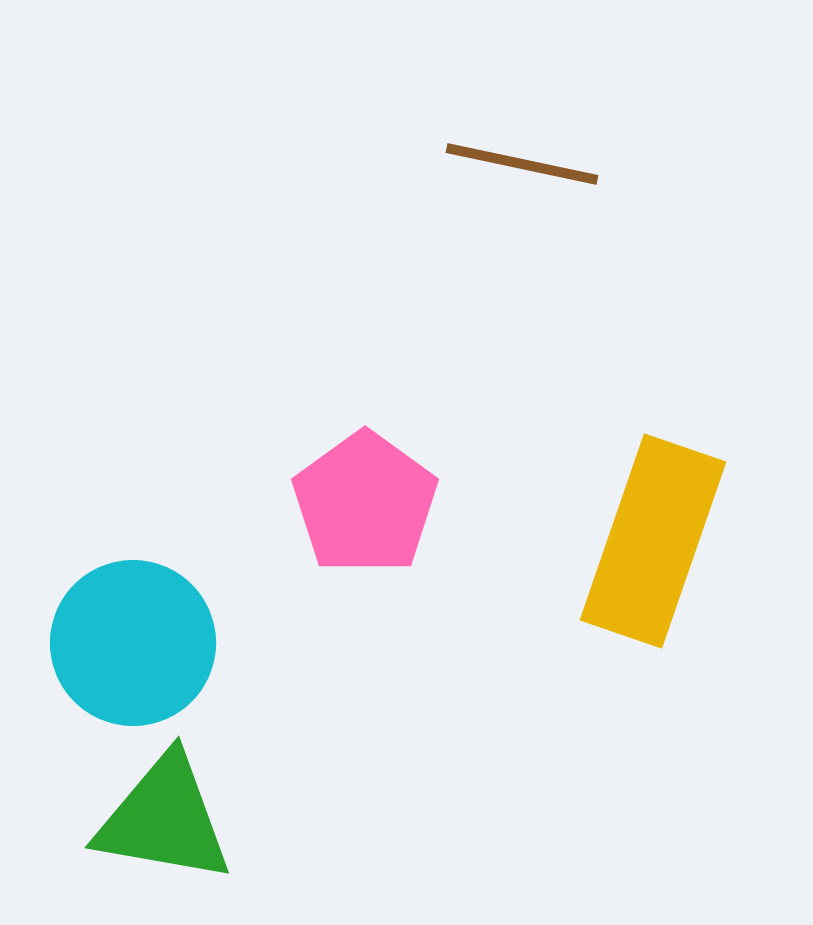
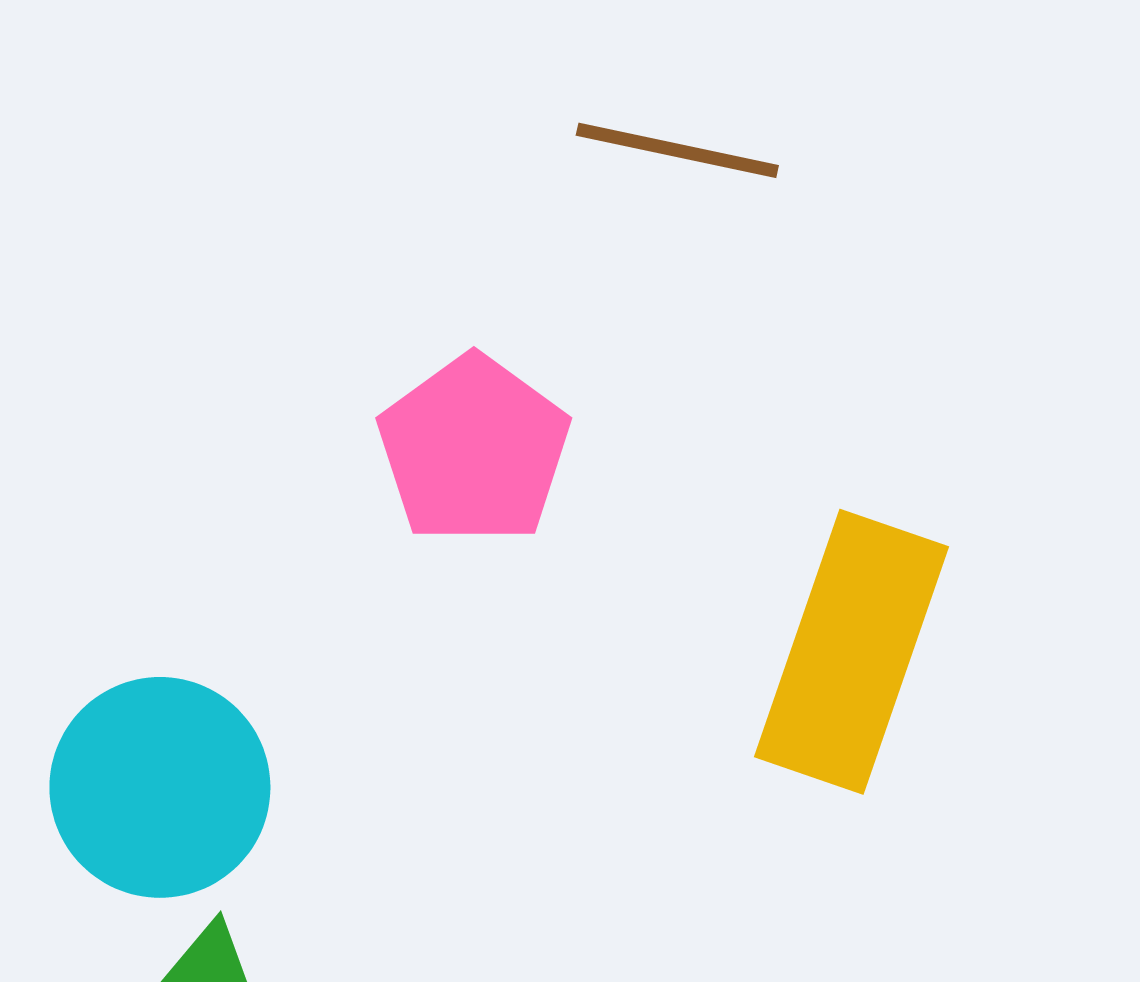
pink pentagon: (365, 503) -> (474, 450), moved

